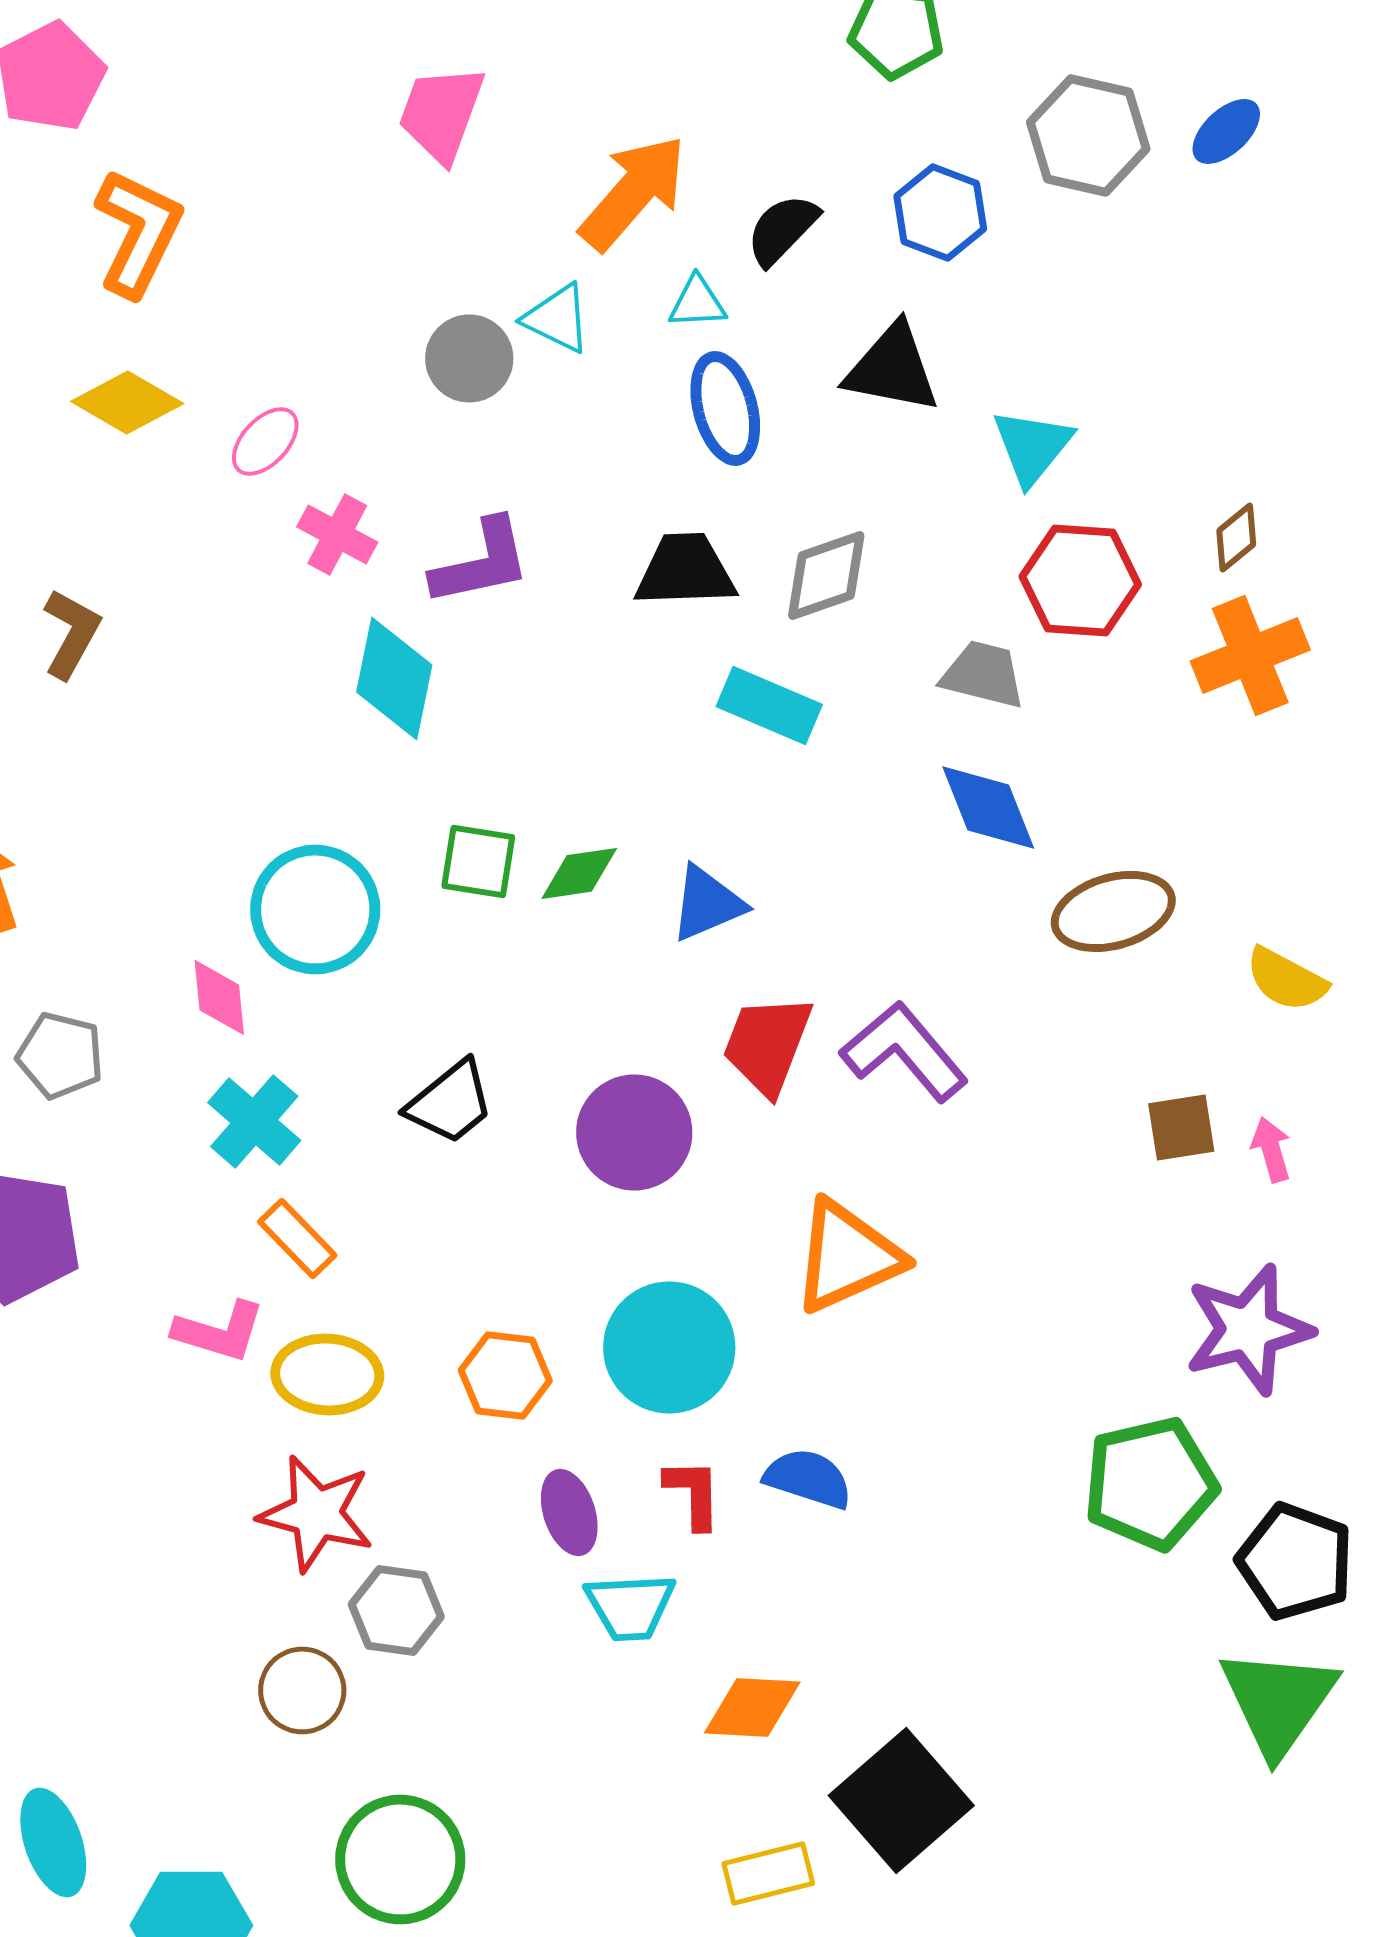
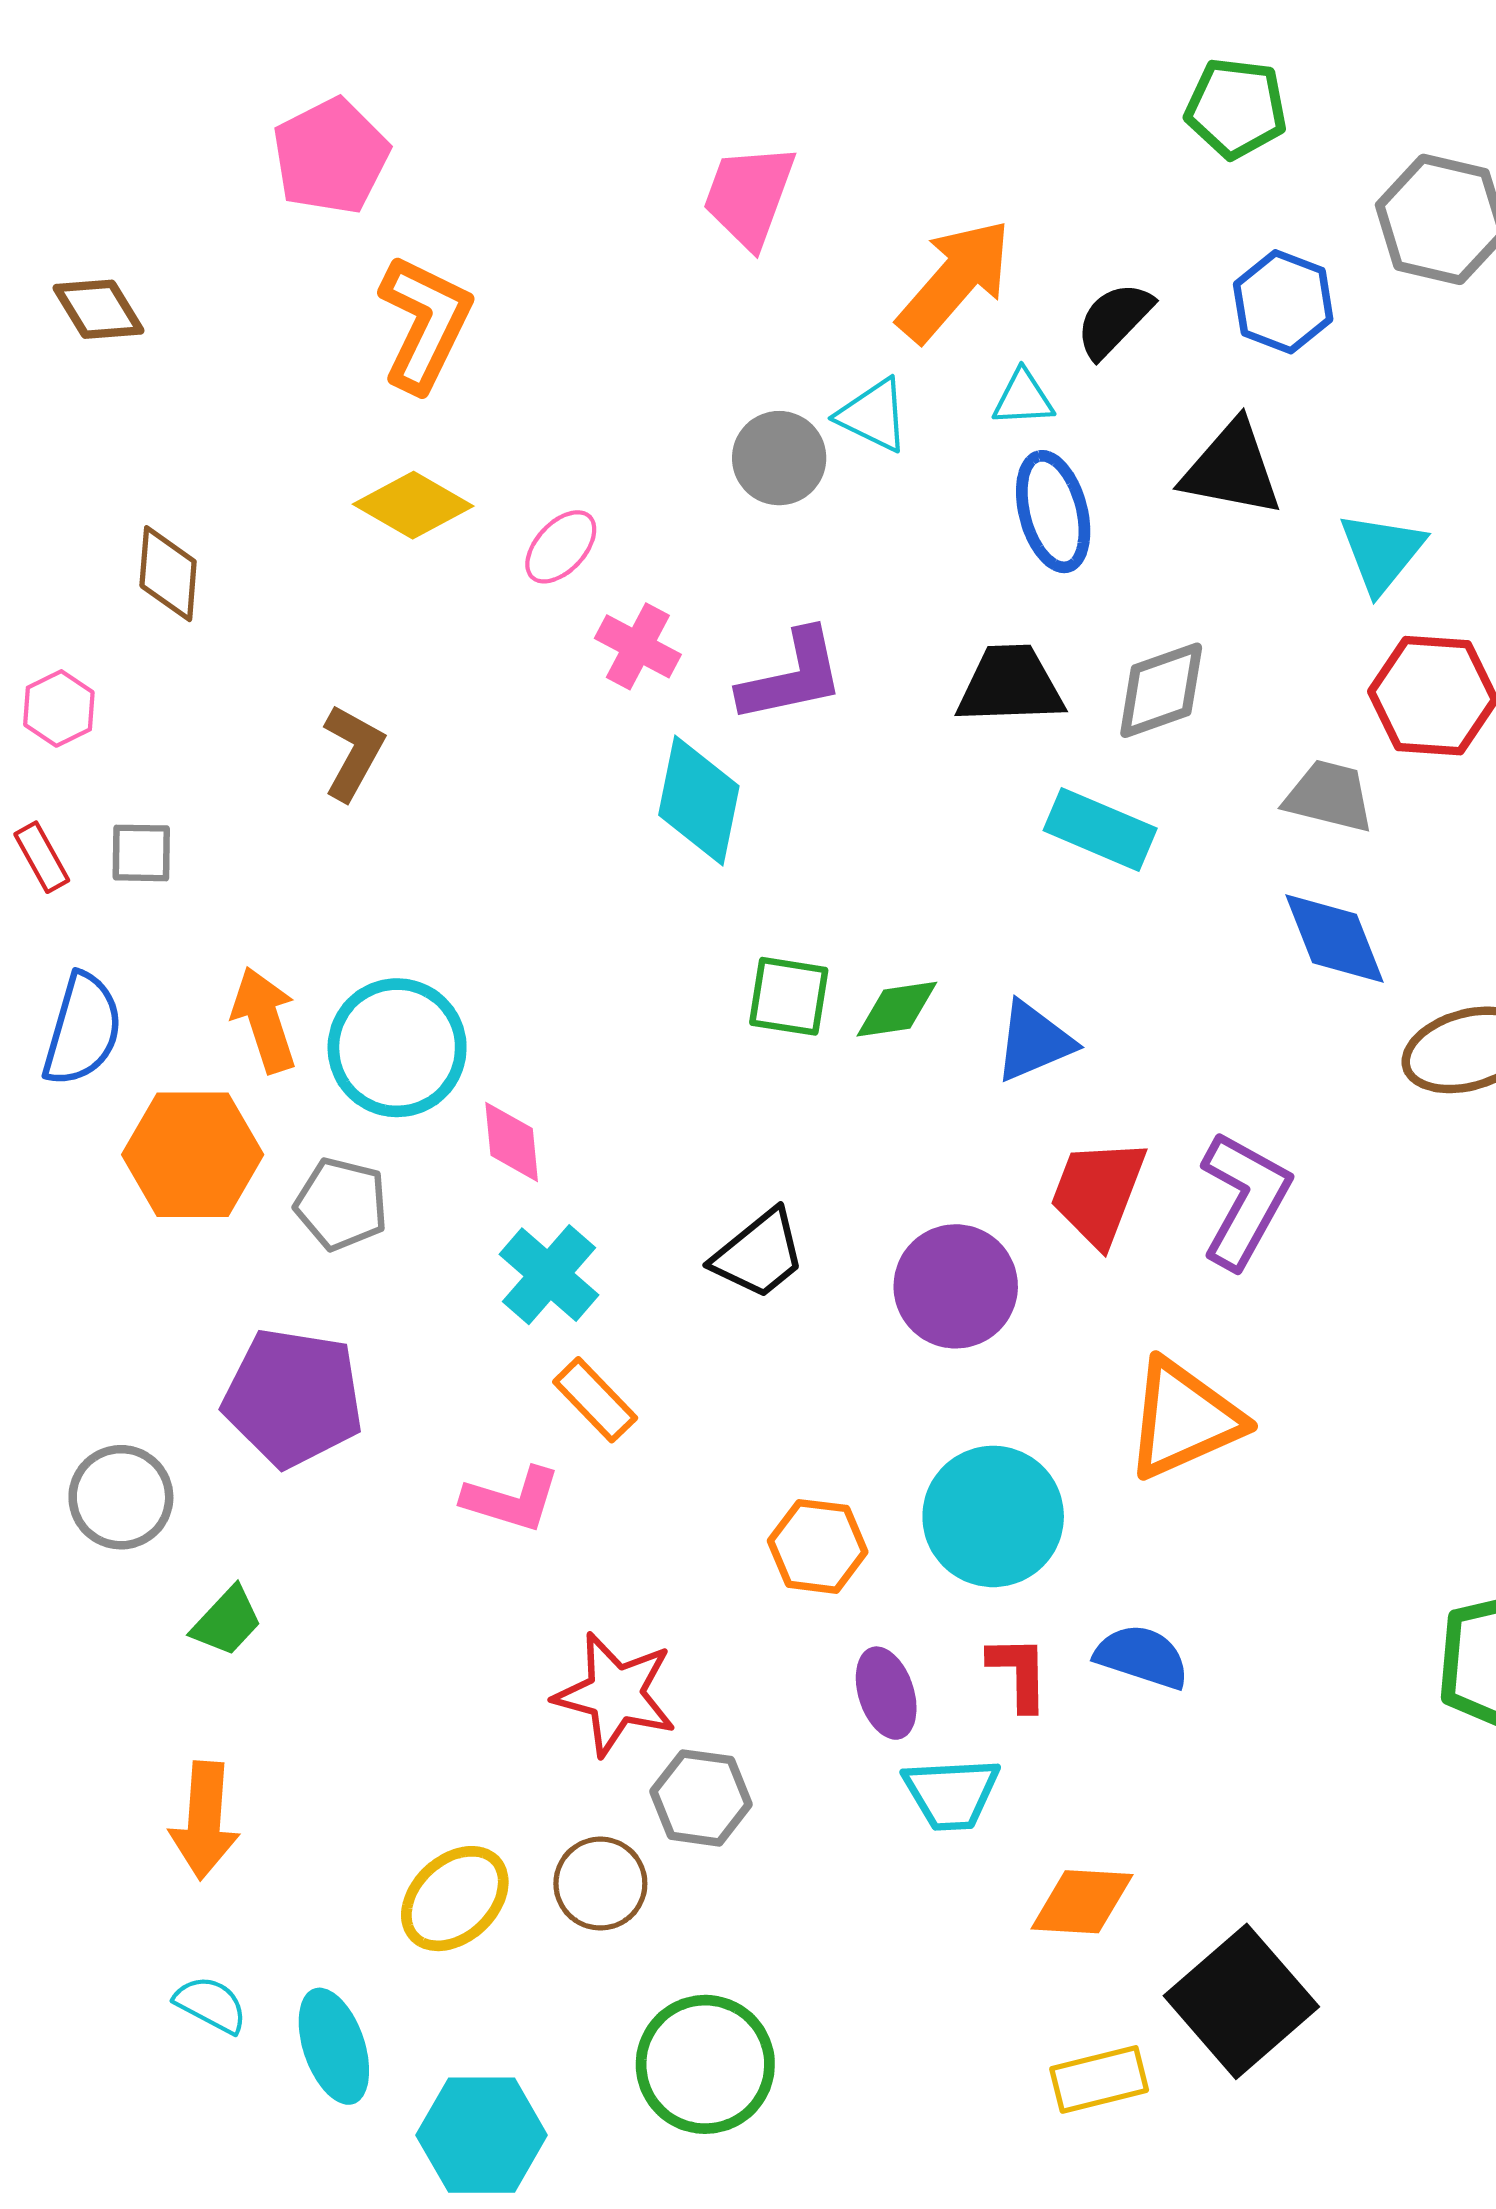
cyan circle: (315, 909) -> (397, 1048), moved
purple L-shape: (904, 1051) -> (1245, 1200), turned 69
yellow ellipse: (327, 1374) -> (455, 1899), moved, turned -46

